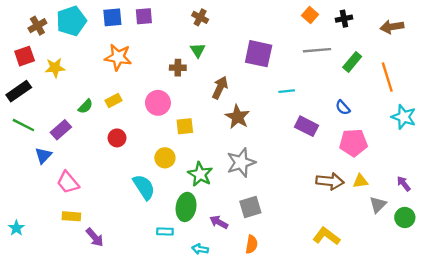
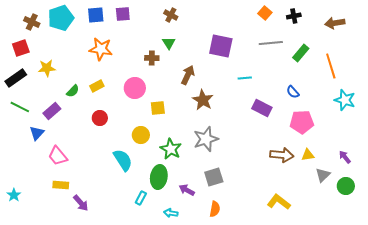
brown cross: (37, 26) -> (32, 22), turned -35
yellow star: (55, 68) -> (47, 68), moved
cyan rectangle: (165, 232) -> (141, 198), turned -64

